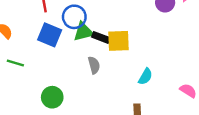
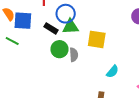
blue square: (50, 35) -> (23, 21), moved, turned -30
black rectangle: (101, 37) -> (51, 28), moved
green circle: (52, 97) -> (59, 49), moved

